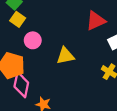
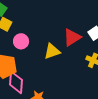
red triangle: (96, 21) -> (72, 37), moved

